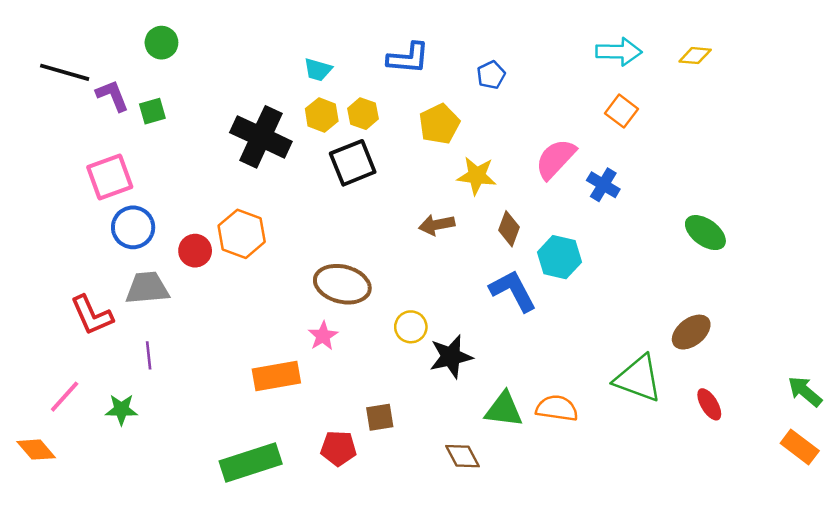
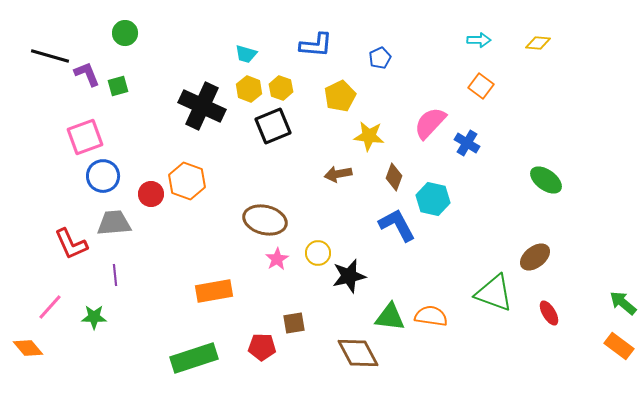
cyan arrow: (619, 52) -> (479, 40), size x0.7
pink star: (323, 336) -> (277, 259), moved
brown diamond: (463, 456) -> (358, 353), size x1.5

